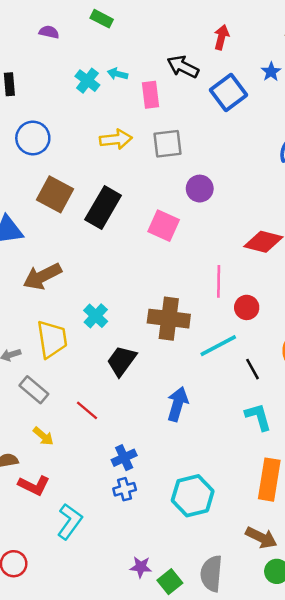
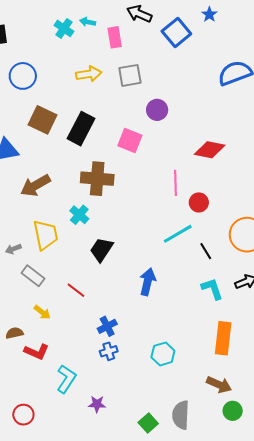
brown cross: (169, 319) -> (97, 179), moved
cyan hexagon: (193, 496) -> (163, 354), size x0.7
purple star: (141, 567) -> (97, 404), moved

